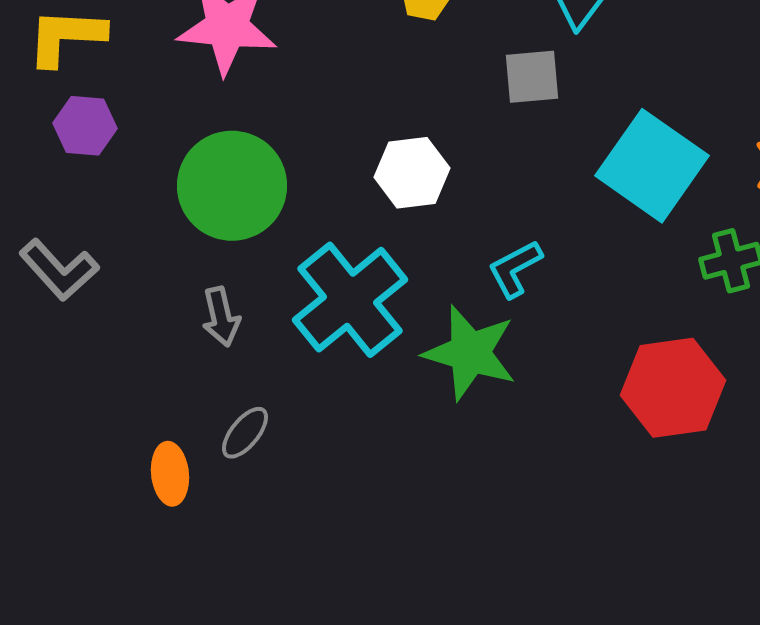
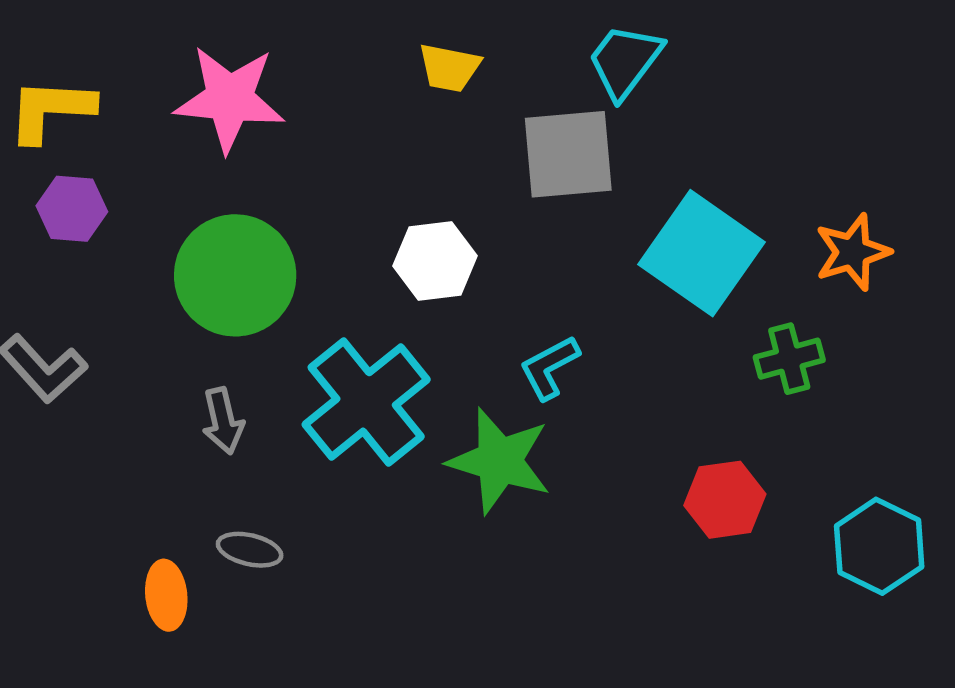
gray square: (532, 77) -> (568, 154), size x1.5
red hexagon: (673, 388) -> (725, 500), size x0.7
gray ellipse: (245, 433) -> (250, 550), turned 64

